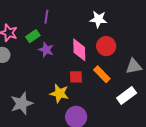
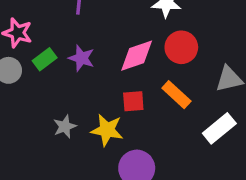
green rectangle: (33, 36) -> (45, 59), moved
pink diamond: (79, 50) -> (137, 56), turned 75
gray star: (22, 103) -> (65, 127), moved, size x0.6

